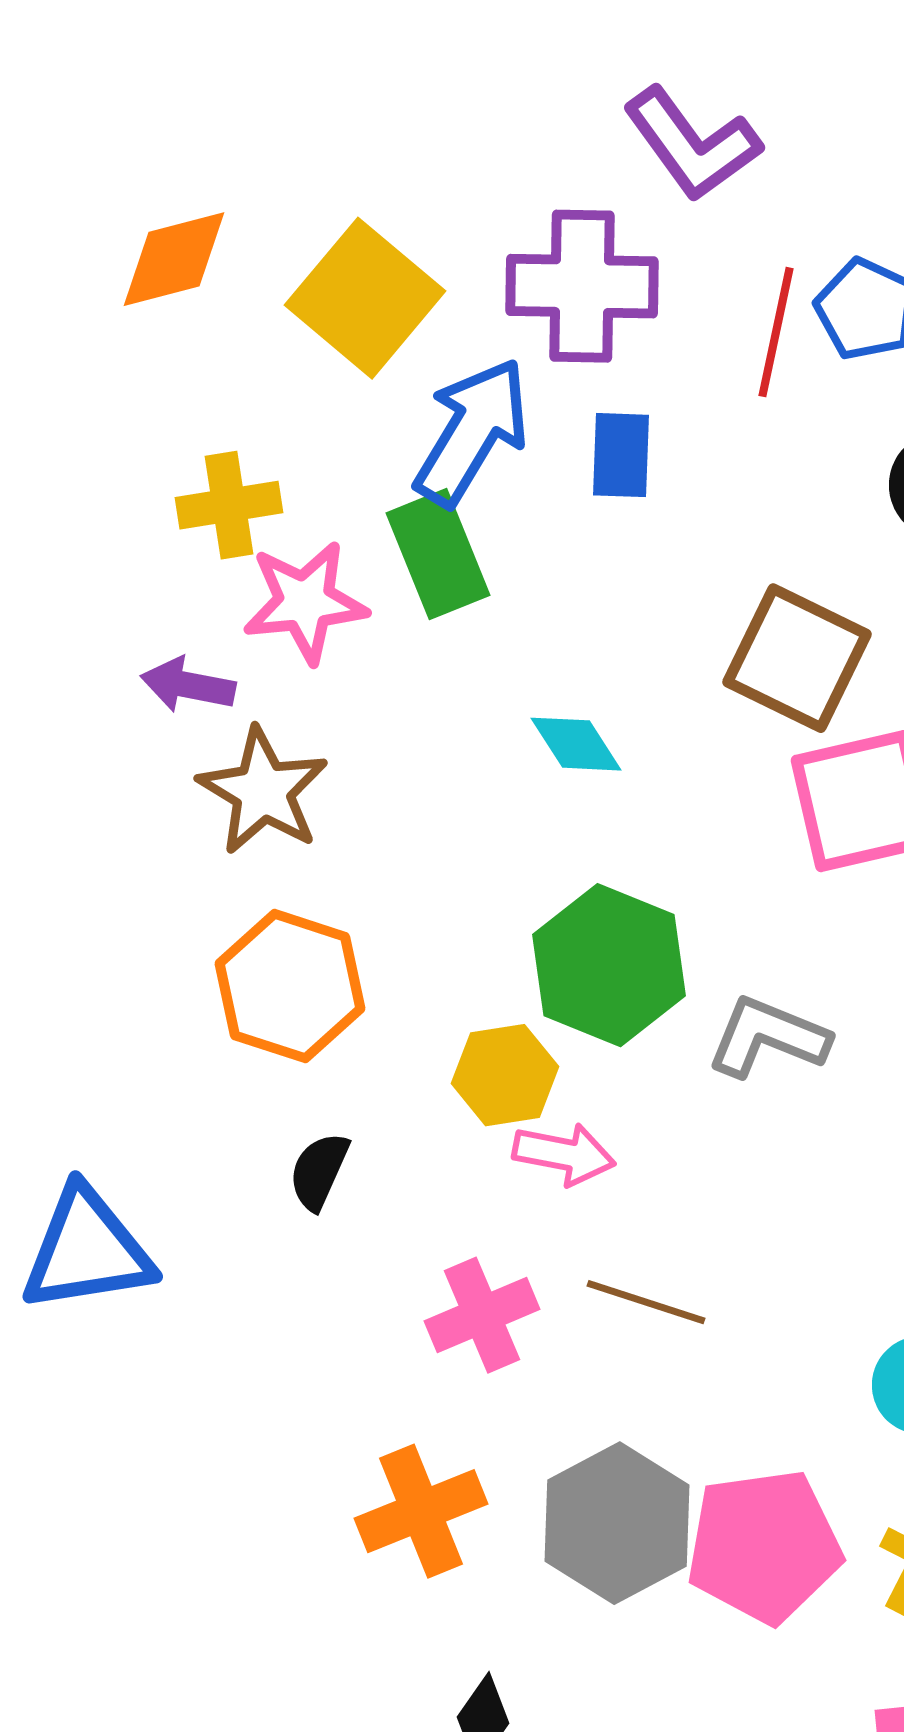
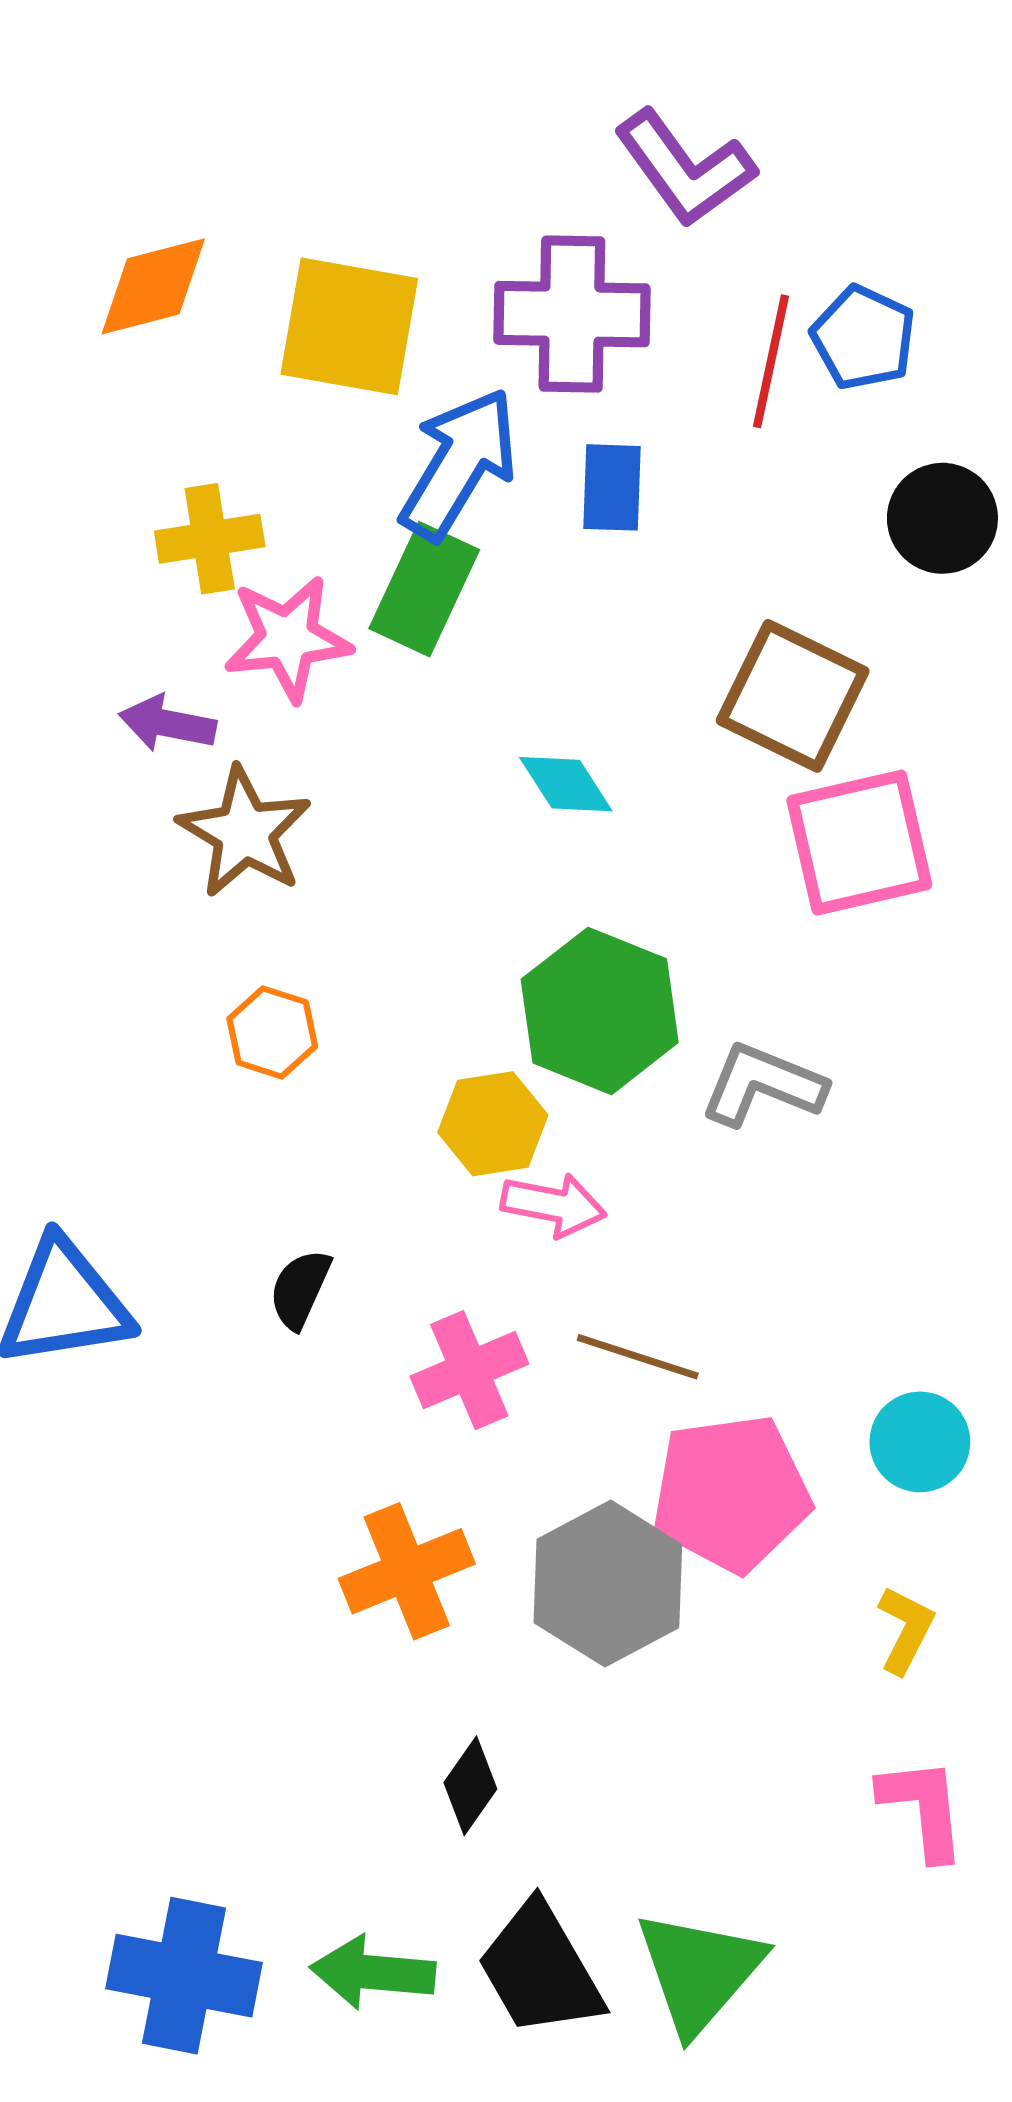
yellow square: (365, 298) -> (349, 326), turned -30
green rectangle: (438, 554) -> (424, 589), turned 47
orange hexagon: (290, 986) -> (272, 1032), size x0.6
black semicircle: (319, 1171) -> (300, 1289), moved
pink pentagon: (764, 1546) -> (731, 1493), moved

